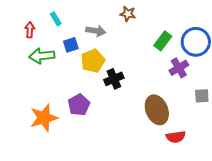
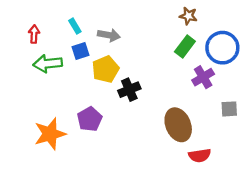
brown star: (128, 14) -> (188, 16), moved
cyan rectangle: (56, 19) -> (75, 26), moved

